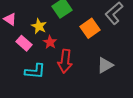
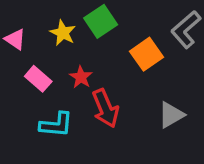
yellow star: (39, 26) -> (63, 33), moved
red arrow: (65, 61) -> (105, 108), turned -30

